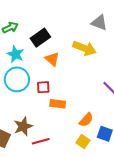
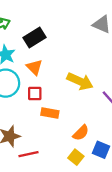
yellow arrow: (84, 48) -> (80, 81), moved
orange triangle: (52, 59) -> (34, 67), moved

